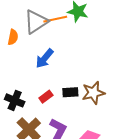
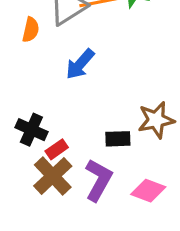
black rectangle: (70, 92) -> (118, 139), moved
red rectangle: (46, 97) -> (57, 149), moved

